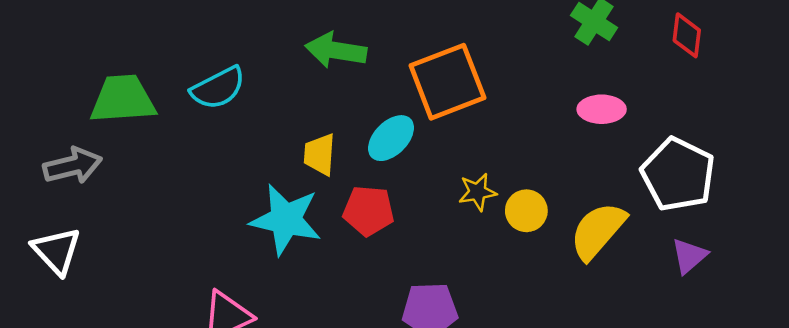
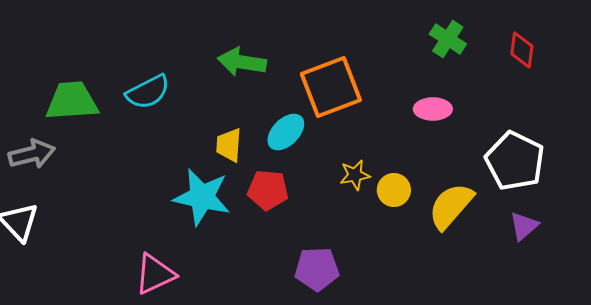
pink ellipse: (602, 109) -> (433, 109), moved

